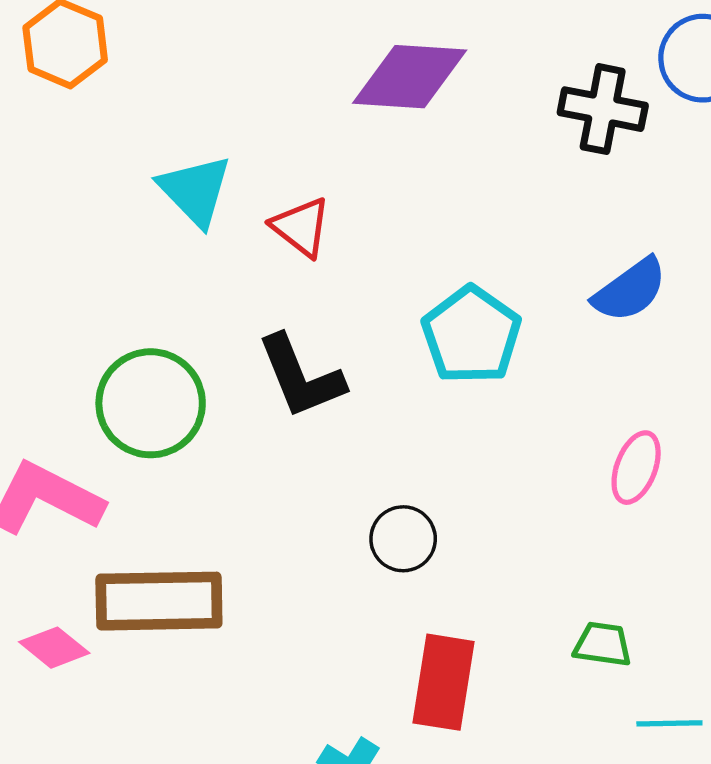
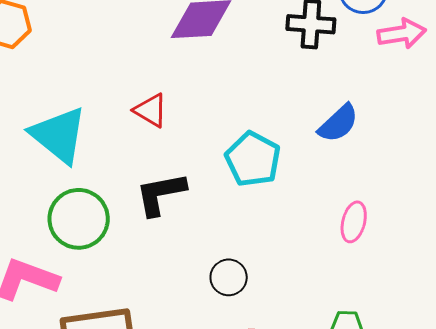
cyan triangle: (195, 190) -> (59, 135), moved, size x1.4
black L-shape: (301, 377) -> (161, 194), turned 108

